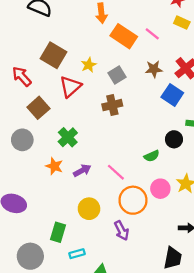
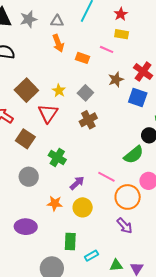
yellow rectangle: (182, 23) -> (122, 34), moved
orange rectangle: (124, 36) -> (83, 58), size x0.6
brown square: (54, 55) -> (26, 90), turned 30
gray circle: (22, 140) -> (29, 177), moved
green semicircle: (152, 156) -> (134, 155), size x1.5
orange star: (54, 166) -> (55, 203), moved
yellow circle: (89, 209) -> (83, 207), moved

